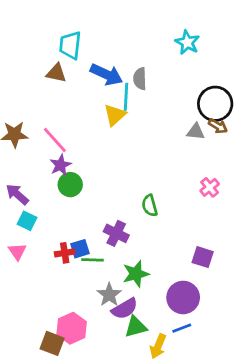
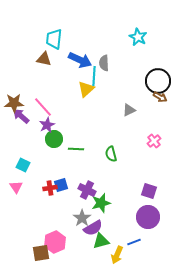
gray triangle: (196, 132) -> (129, 110), moved, turned -32
purple arrow: (17, 194) -> (21, 116), moved
purple cross: (116, 233) -> (87, 190), moved
green line: (93, 260) -> (76, 149), moved
purple circle: (183, 297) -> (148, 217), moved
brown square: (52, 343) -> (41, 253), turned -30

